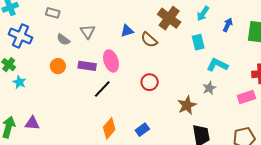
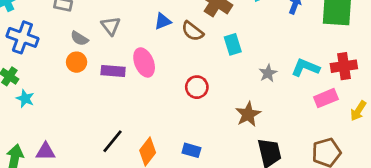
cyan rectangle: (198, 42) -> (233, 44), moved
cyan L-shape: (217, 65) -> (305, 68), moved
orange circle: (58, 66) -> (77, 62), moved
gray star: (209, 88) -> (268, 73), moved
black line: (102, 89) -> (112, 141), moved
blue rectangle: (142, 130) -> (191, 150), turned 56

